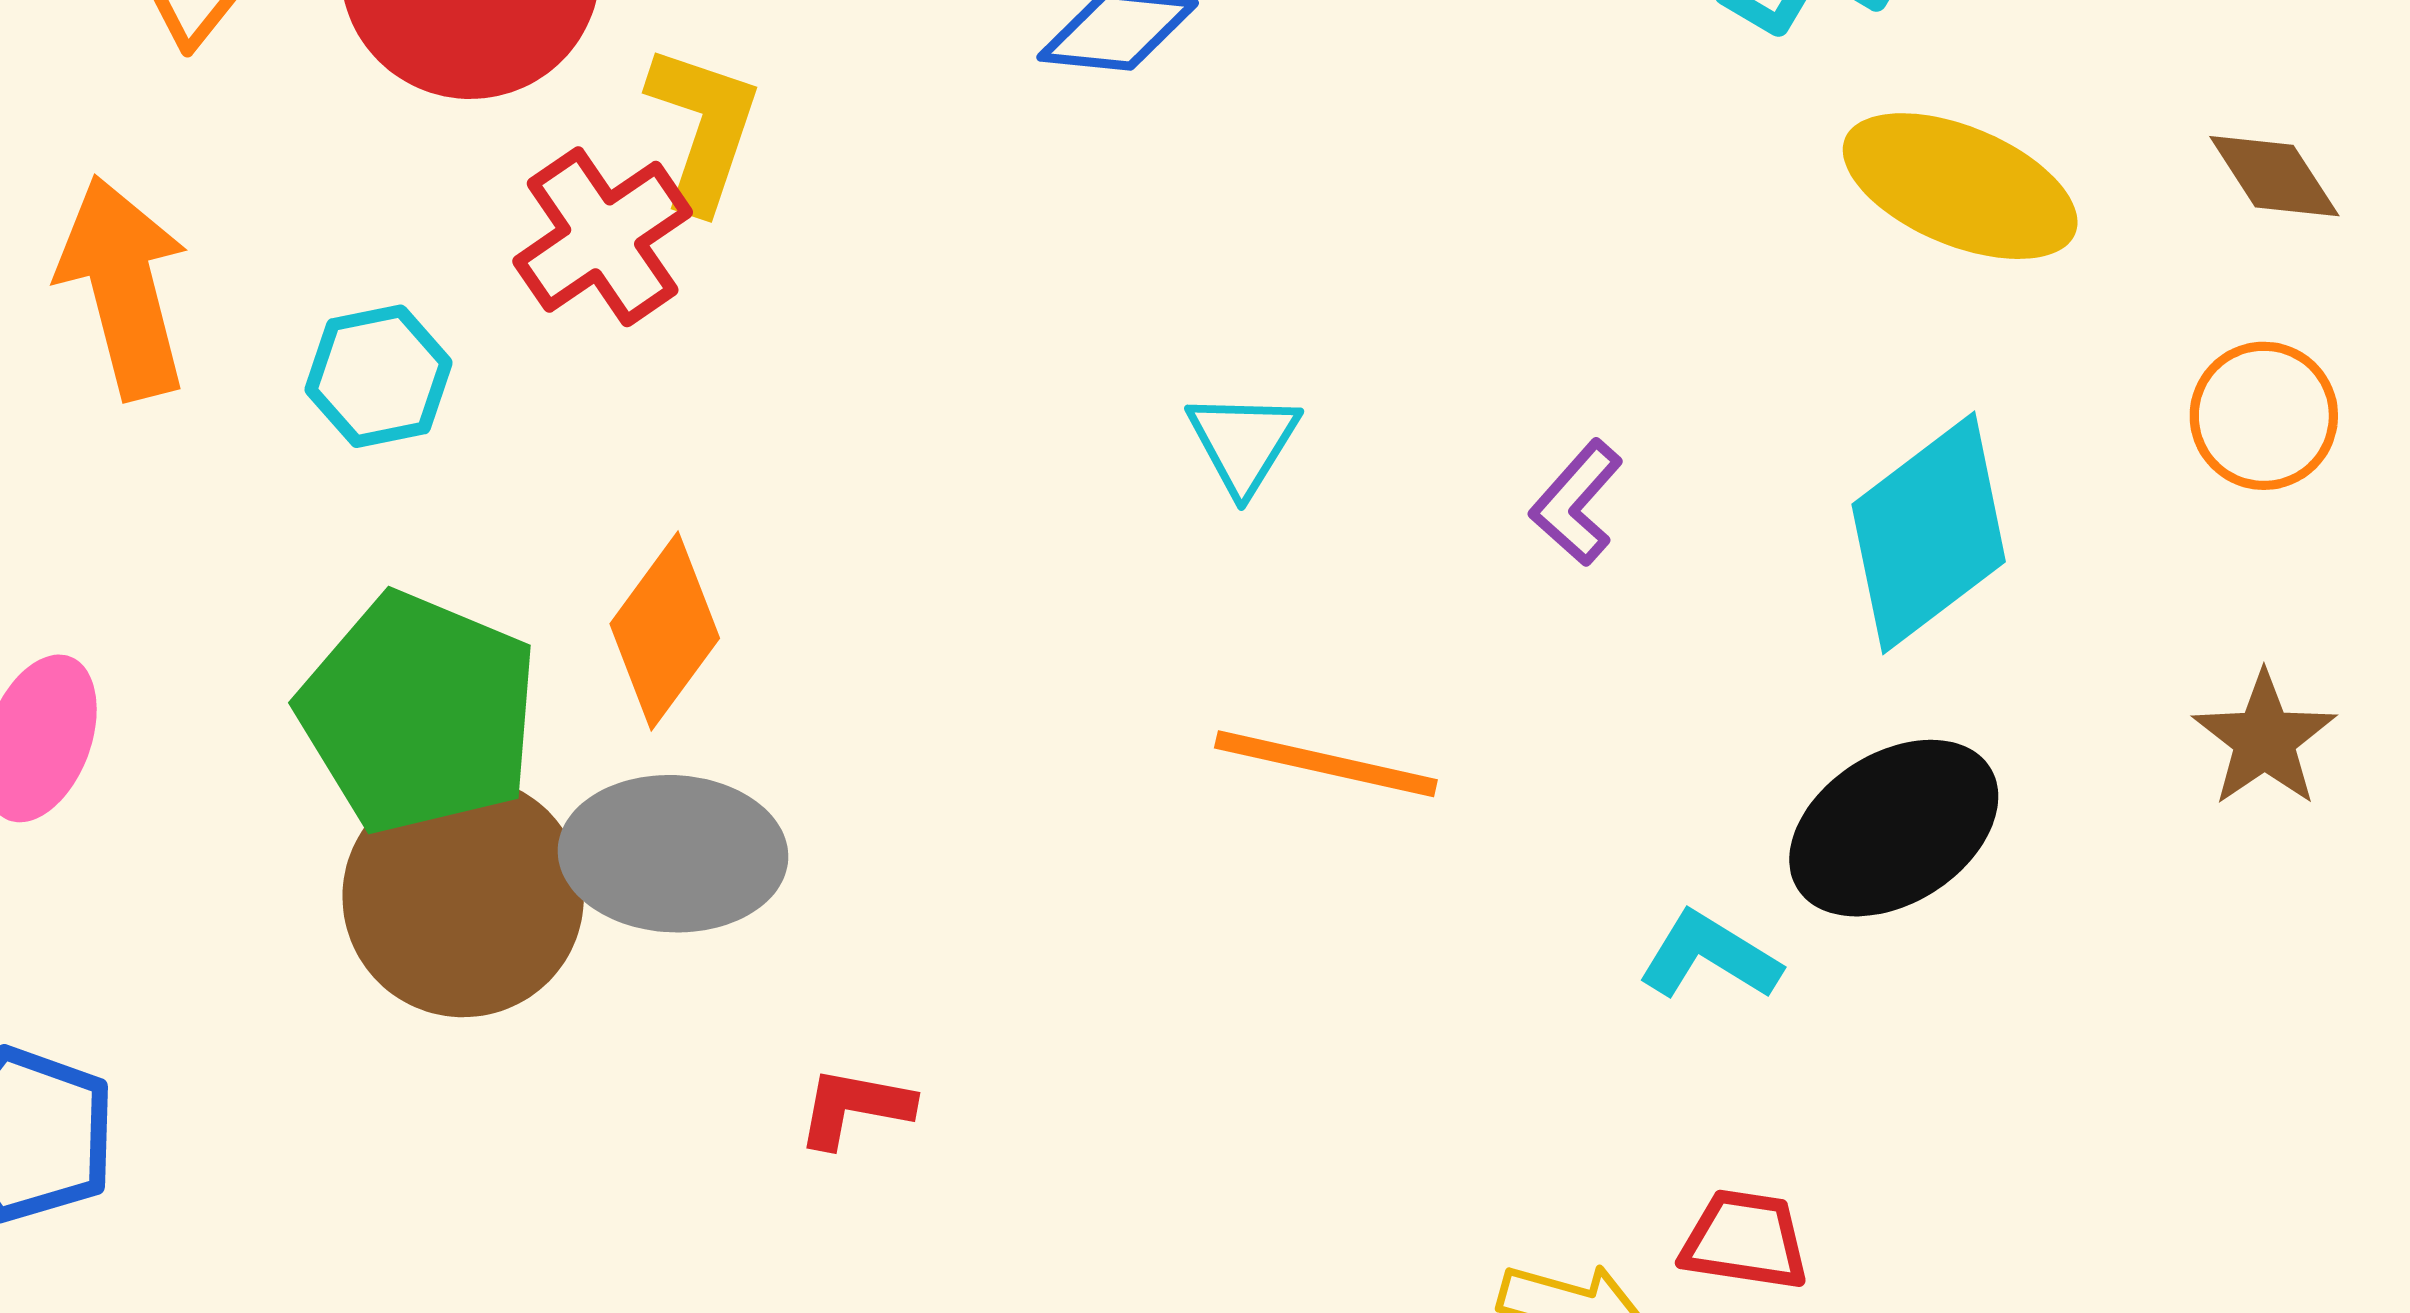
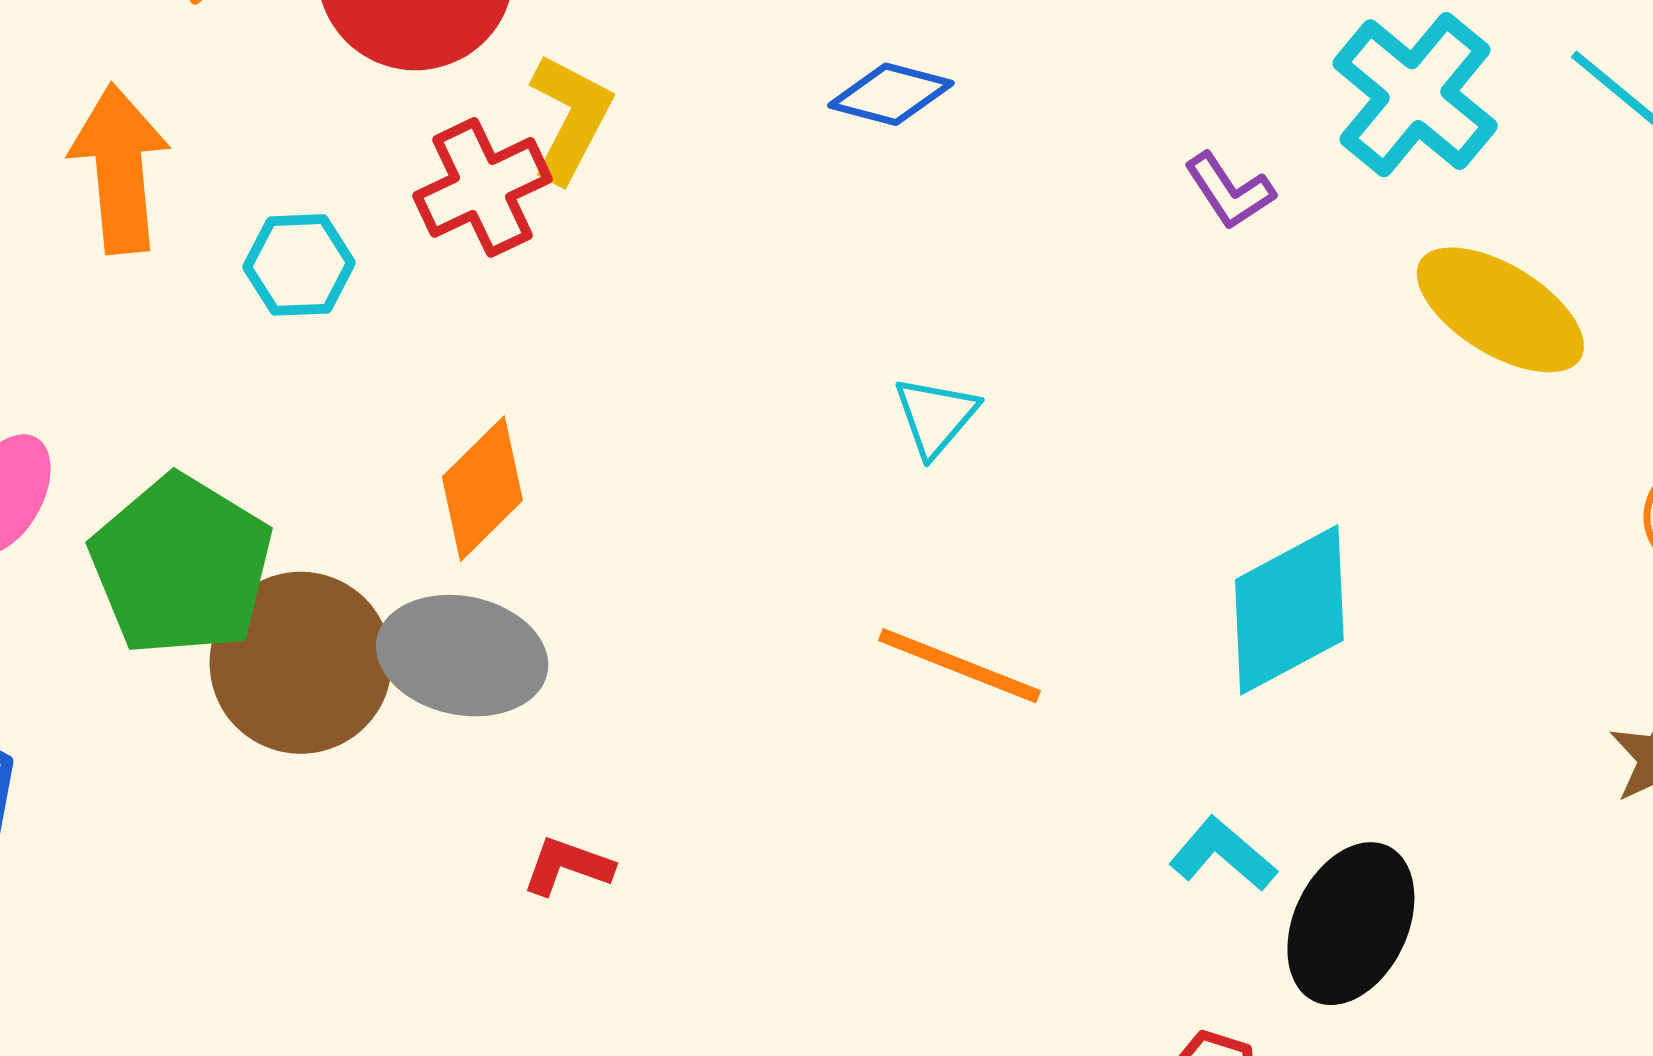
purple L-shape: (1576, 503) -> (1229, 191), moved, turned -84
cyan diamond: (1929, 533) -> (1289, 610), moved
green pentagon: (419, 713) -> (181, 565), moved
black ellipse: (1894, 828) -> (1351, 924), moved, turned -41

